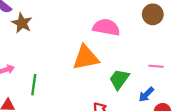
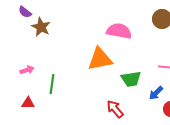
green trapezoid: (119, 79) -> (131, 79), turned -135

